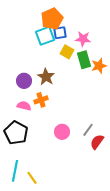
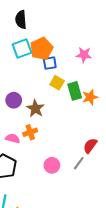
cyan square: (45, 36) -> (22, 49), moved
pink star: (83, 39) -> (84, 55), moved
purple circle: (24, 81) -> (14, 100), moved
red semicircle: (97, 142) -> (90, 146), moved

